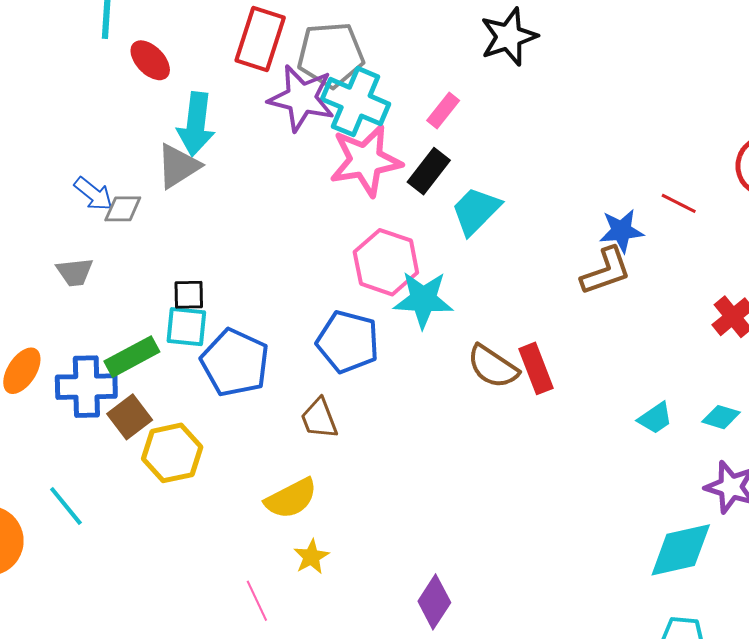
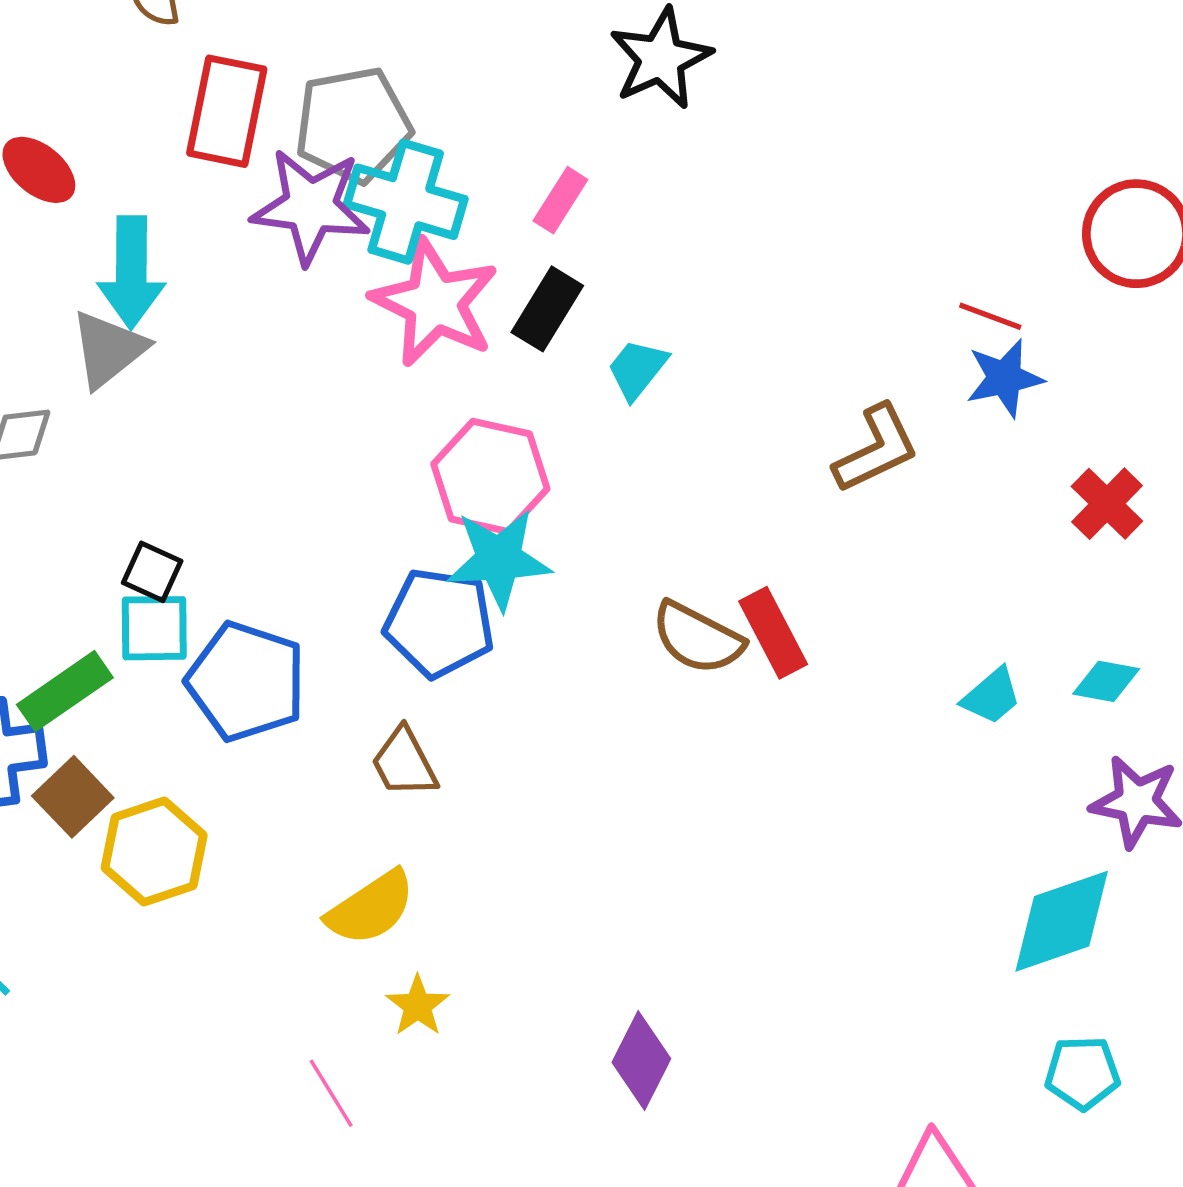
pink star: (366, 160) -> (435, 303), turned -30
cyan trapezoid: (476, 211) -> (637, 369), size x0.7
blue star: (621, 231) -> (1005, 378), moved
black square: (189, 295) -> (152, 572), turned 32
cyan star: (423, 300) -> (499, 559), moved

